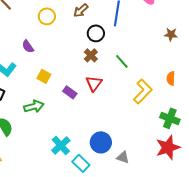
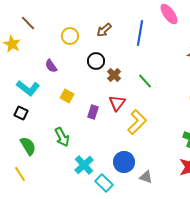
black circle: (96, 33) -> (96, 61), moved
yellow L-shape: (143, 91) -> (137, 122), moved
purple rectangle: (70, 92) -> (93, 112), turned 72
green arrow: (34, 106) -> (62, 137), moved, turned 78

